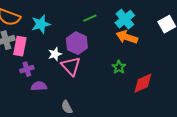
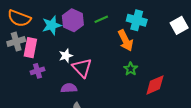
cyan cross: (125, 19) -> (137, 20), turned -36
orange arrow: (127, 37) -> (126, 40), moved, turned -135
purple hexagon: (77, 43) -> (73, 20), moved
purple semicircle: (39, 86) -> (69, 88), moved

